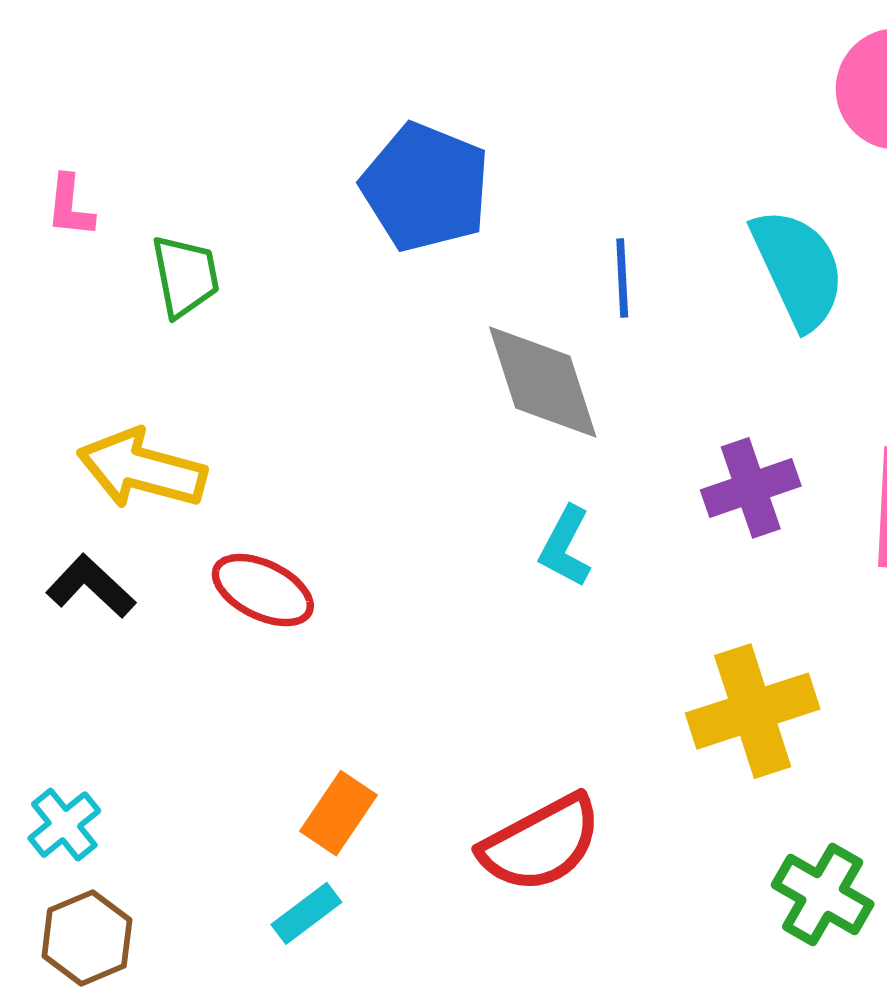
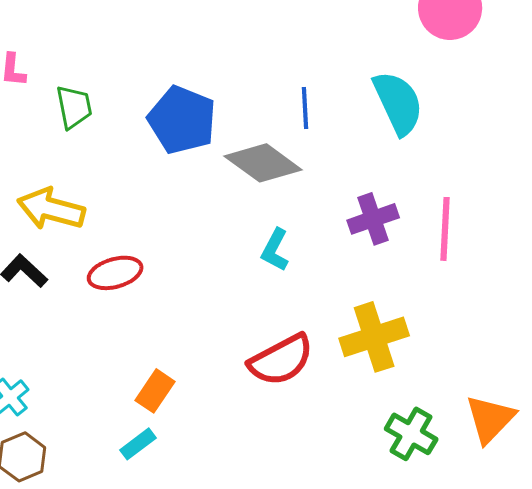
blue pentagon: (425, 187) -> (182, 120), moved
gray diamond: (543, 382) -> (263, 163), turned -36
red ellipse: (263, 590) -> (115, 273), turned -42
red semicircle: (541, 843) -> (281, 360), moved

